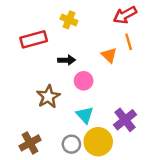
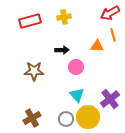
yellow cross: (69, 20) -> (64, 17), turned -32
red rectangle: (34, 39) -> (30, 21), moved
orange triangle: (109, 55) -> (97, 46), turned -40
brown star: (48, 97) -> (34, 71), moved, turned 30

